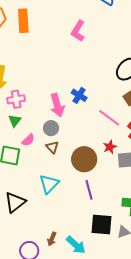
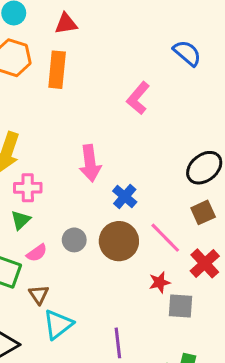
pink arrow: (57, 105) -> (90, 163), moved
brown triangle: (52, 147) -> (39, 295), moved
brown circle: (84, 159) -> (119, 241), moved

